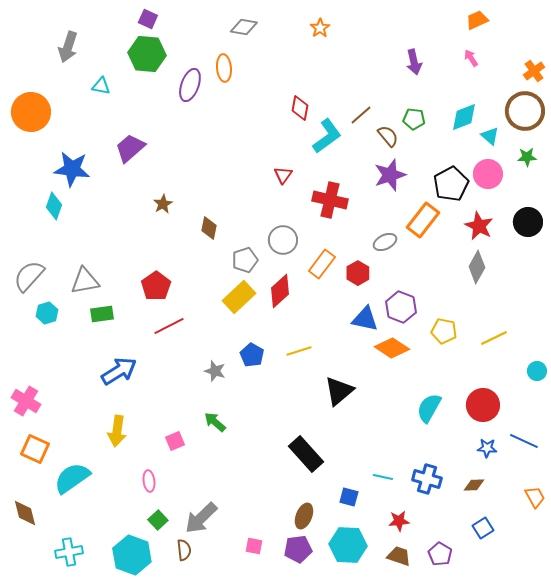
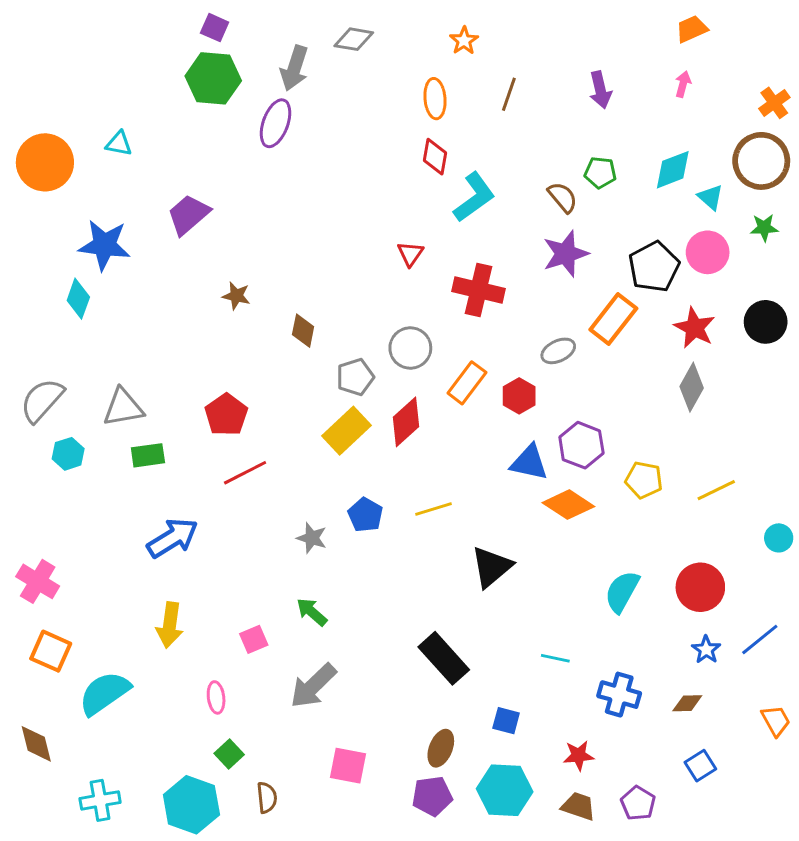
gray arrow: (68, 47) -> (294, 68), moved
pink arrow: (471, 58) -> (683, 84), turned 48
orange ellipse: (224, 68) -> (435, 99), moved
cyan triangle: (101, 86) -> (119, 144), moved
brown line: (361, 115) -> (509, 94), moved, turned -30
brown star: (163, 204) -> (236, 296), turned -30
blue line: (524, 441) -> (760, 639), turned -64
blue star: (487, 448) -> (706, 650), turned 30
cyan line: (383, 477) -> (555, 658), moved
gray arrow: (201, 518) -> (313, 686), moved
pink square: (254, 546) -> (348, 766), moved, size x1.5

